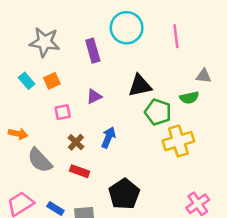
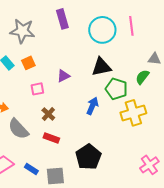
cyan circle: (127, 28) -> (102, 30), moved
purple rectangle: (93, 51) -> (62, 19), moved
green semicircle: (189, 98) -> (142, 77), turned 140
blue arrow: (108, 137) -> (92, 106), moved

